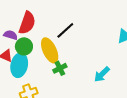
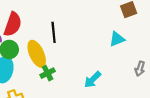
black line: (65, 30) -> (54, 32), turned -54

